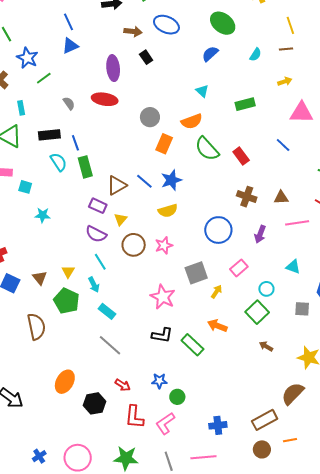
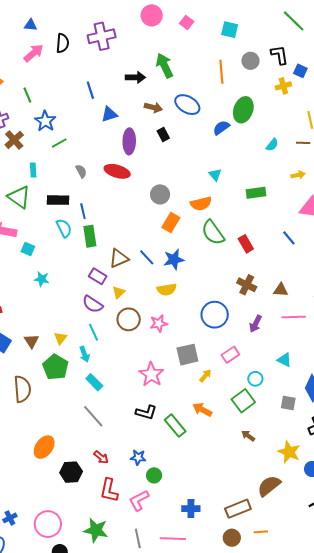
green ellipse: (223, 23) -> (243, 110), turned 65
blue triangle: (70, 46) -> (109, 114), moved
blue semicircle: (210, 54) -> (221, 128), moved

